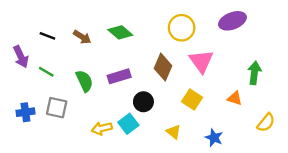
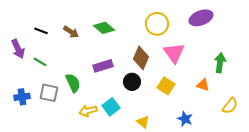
green semicircle: (84, 81) -> (73, 83), moved
black circle: (143, 102) -> (132, 82), moved
yellow triangle: (173, 132) -> (143, 122), moved

